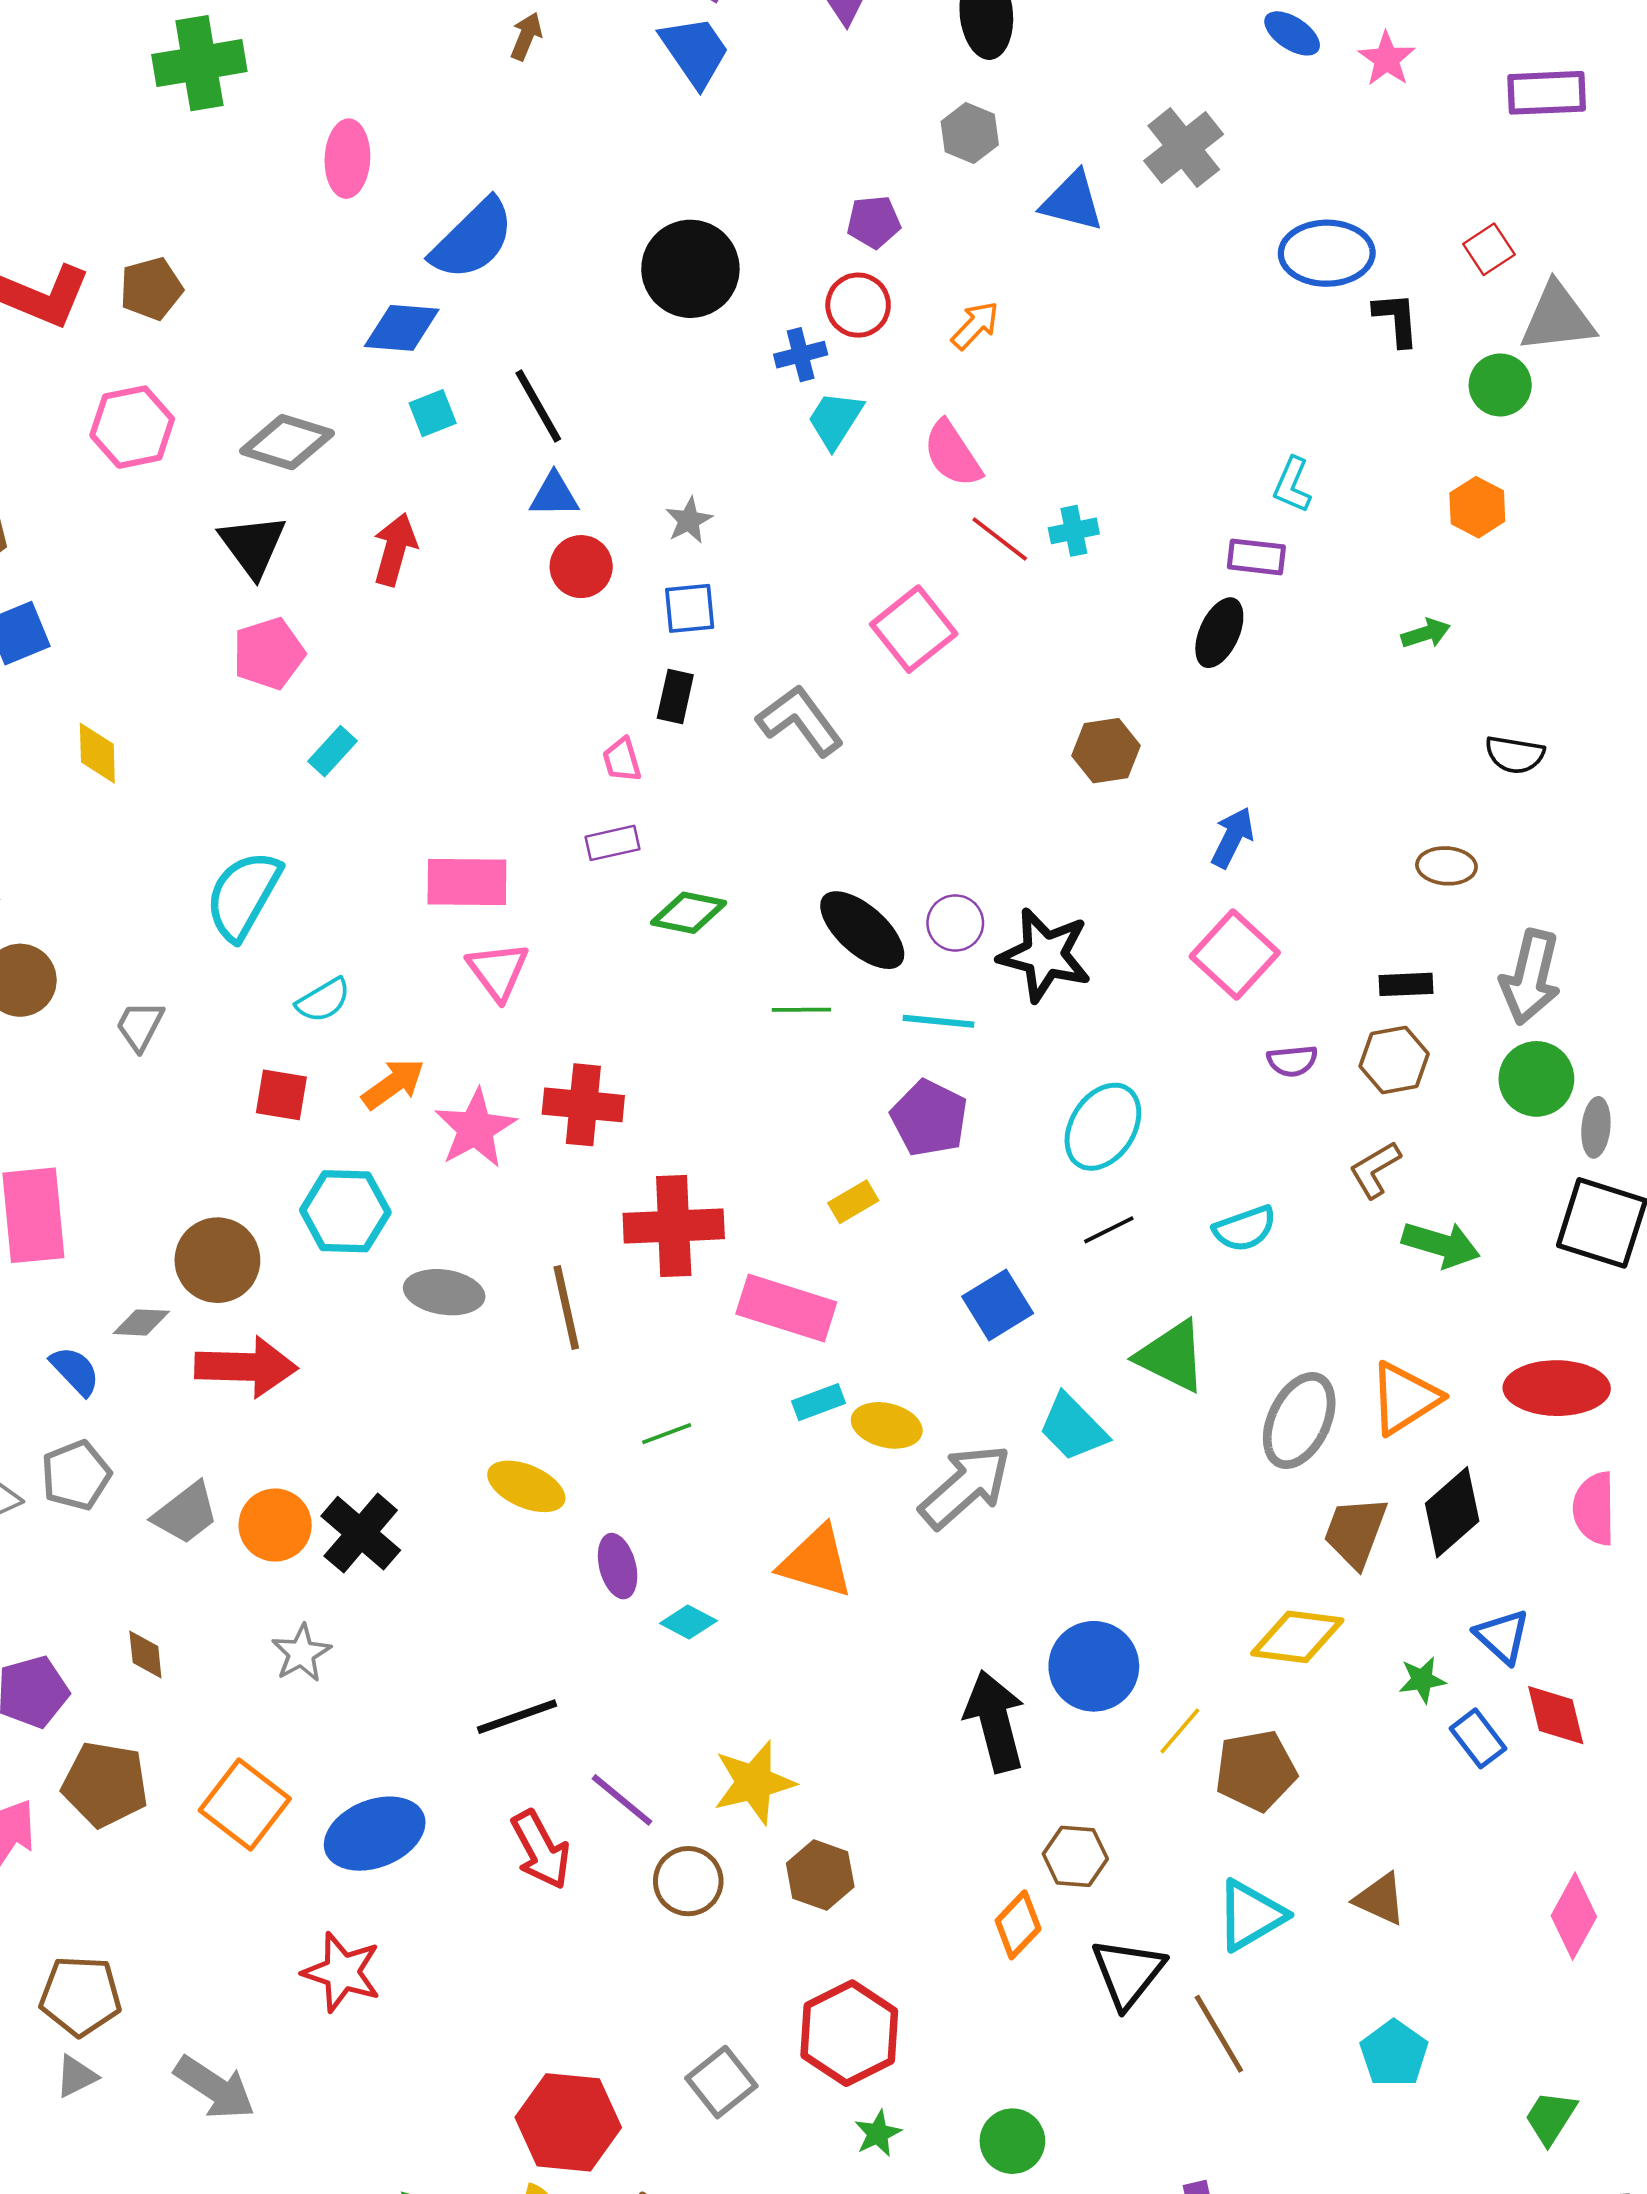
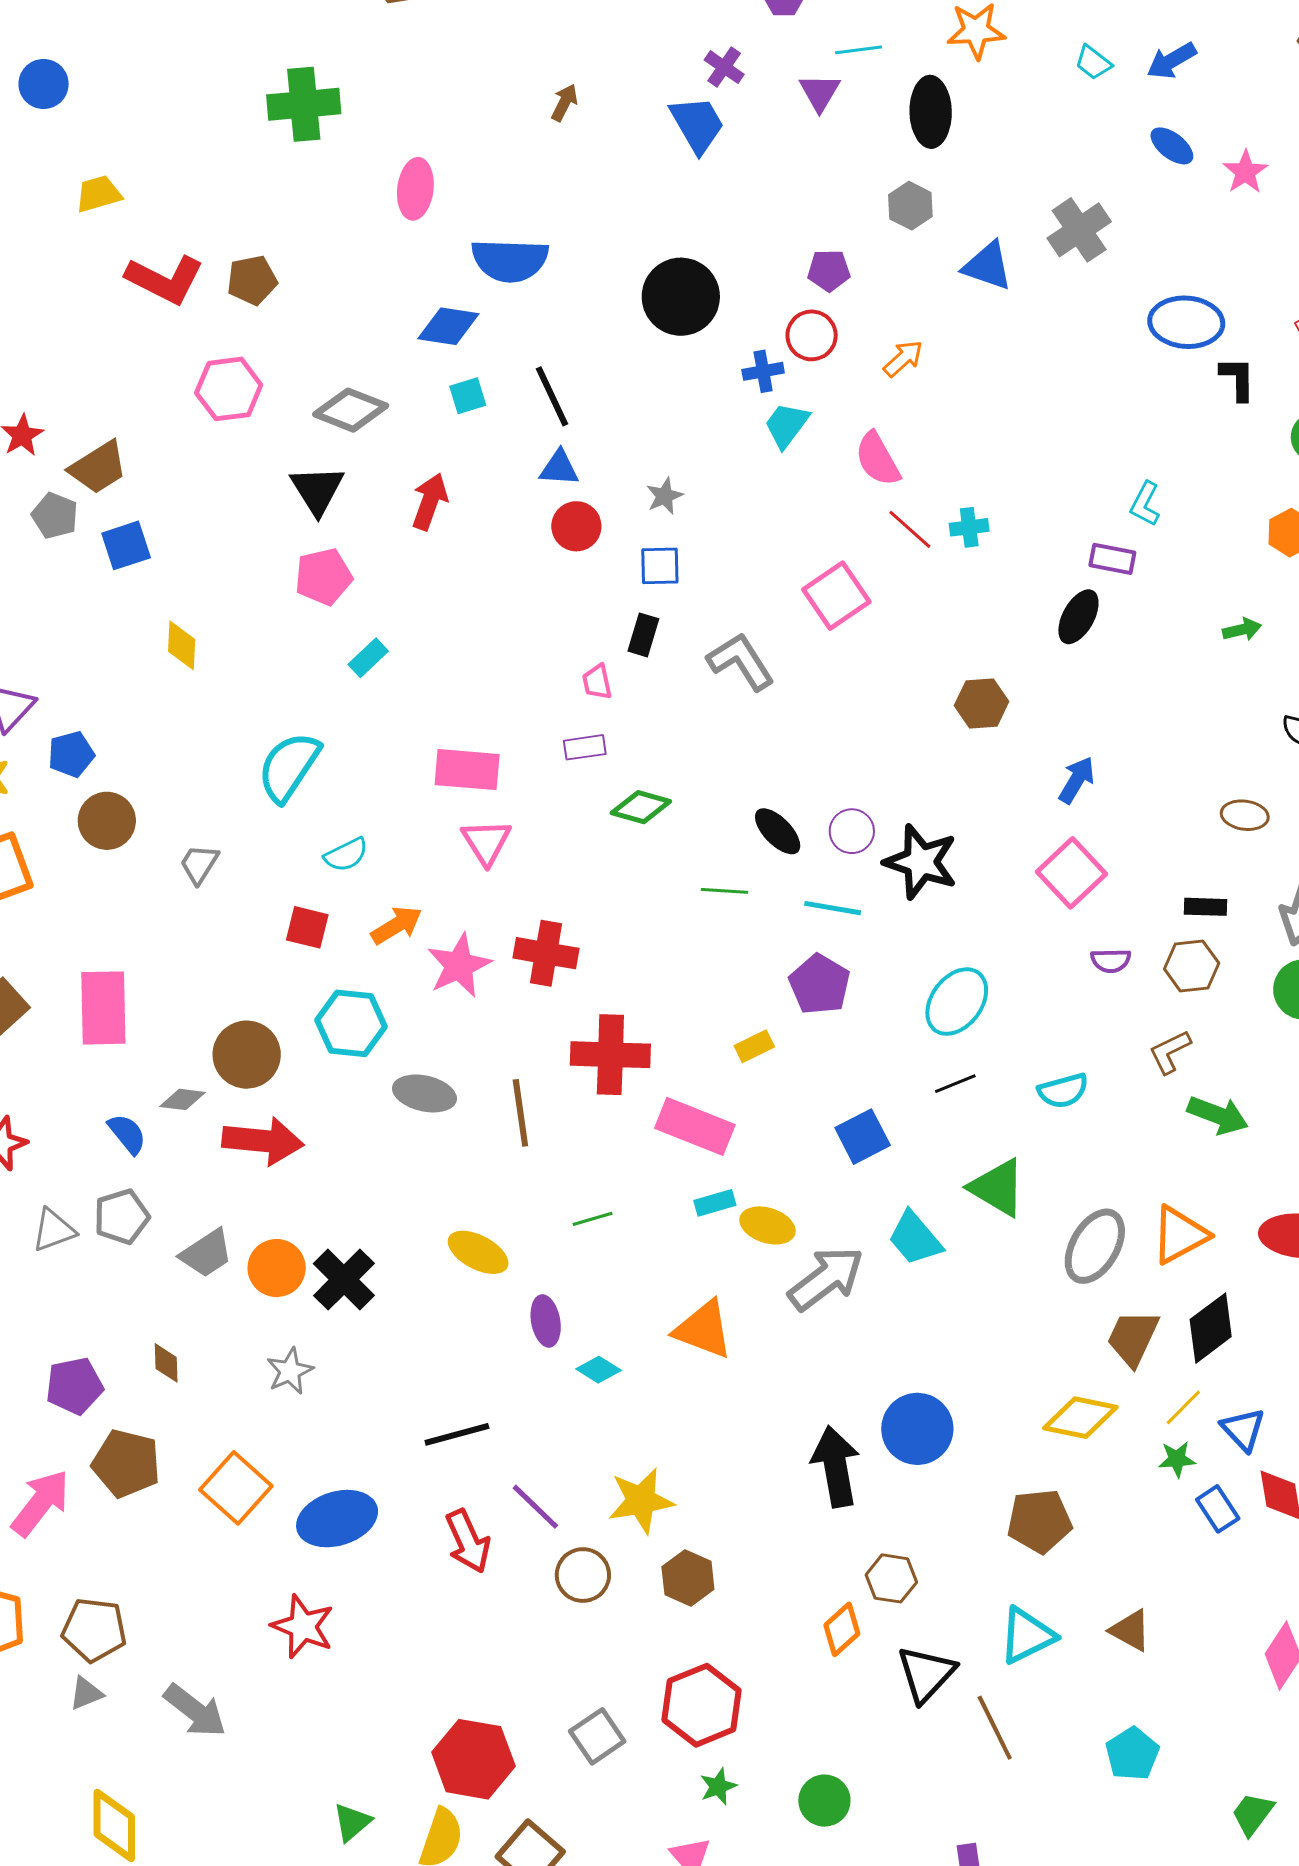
blue semicircle: (473, 239) -> (510, 260), turned 42
black ellipse: (862, 930) -> (778, 831), size x0.7
yellow line: (1180, 1731) -> (1183, 1407), moved

